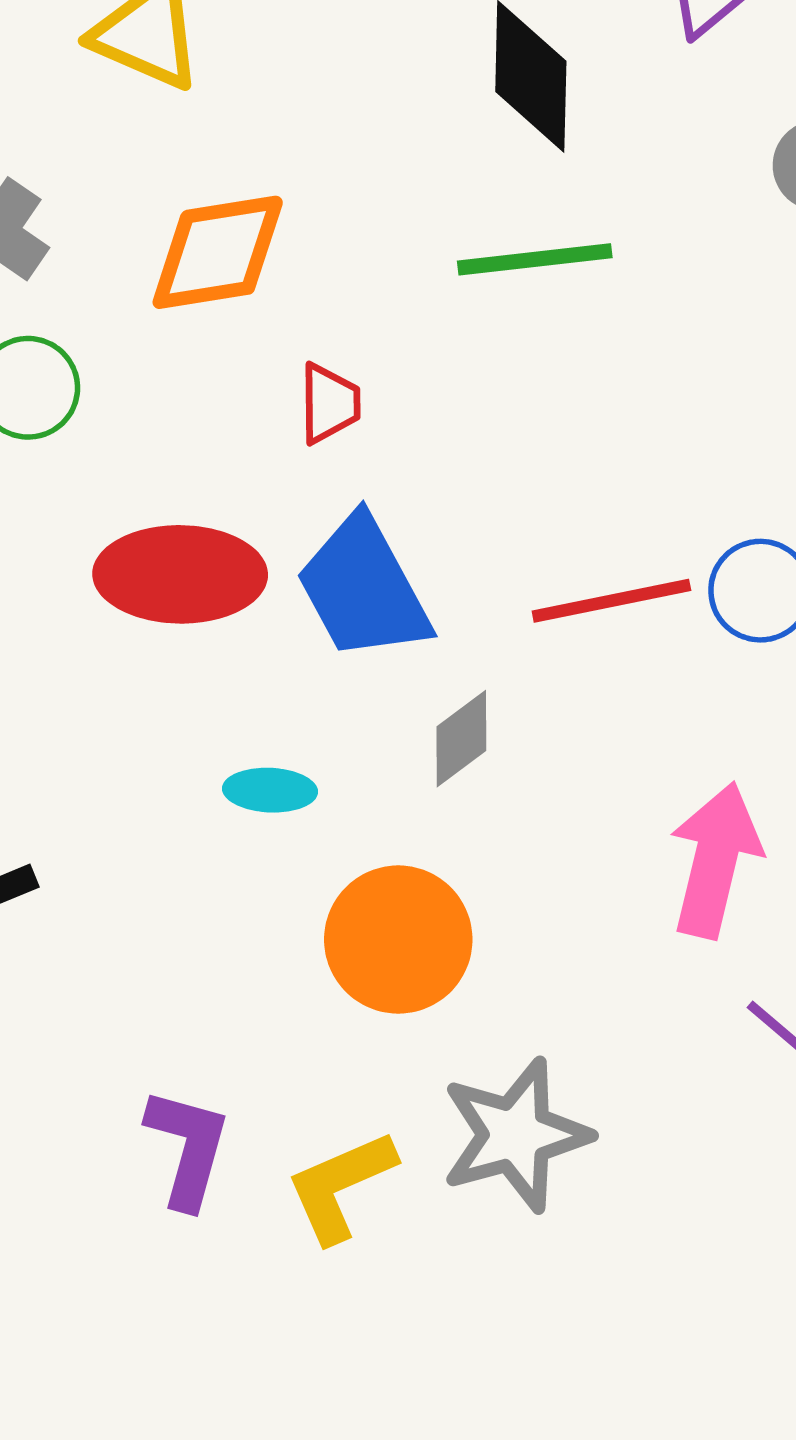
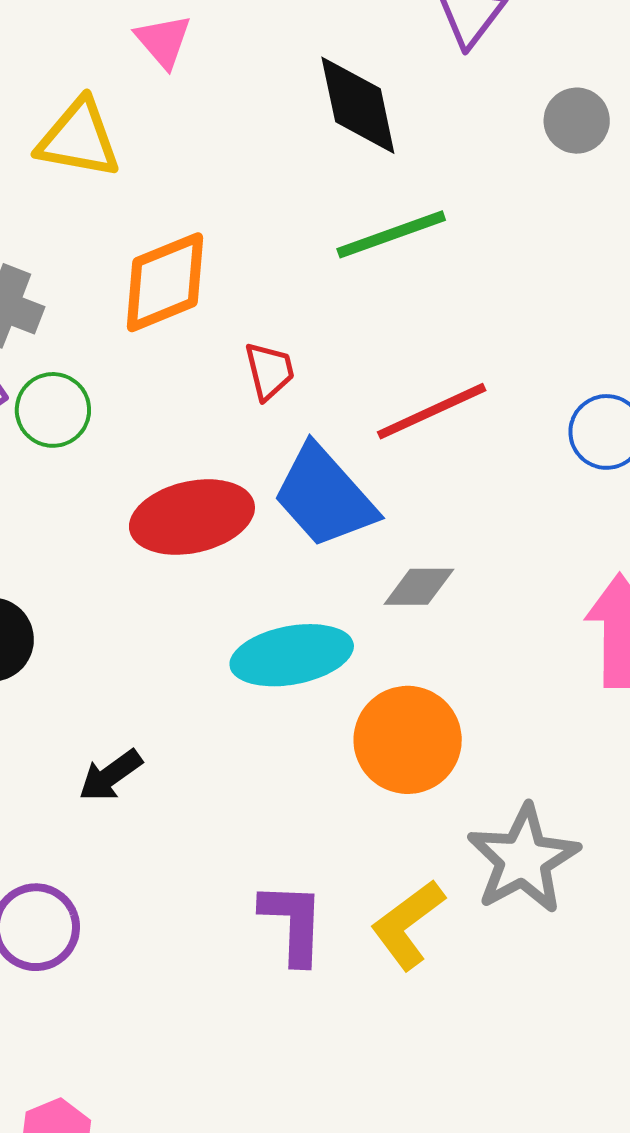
red line: (611, 601) -> (432, 411), moved
gray diamond: (461, 739) -> (419, 587), turned 50
cyan ellipse: (270, 790) -> (292, 655), size x1.8

